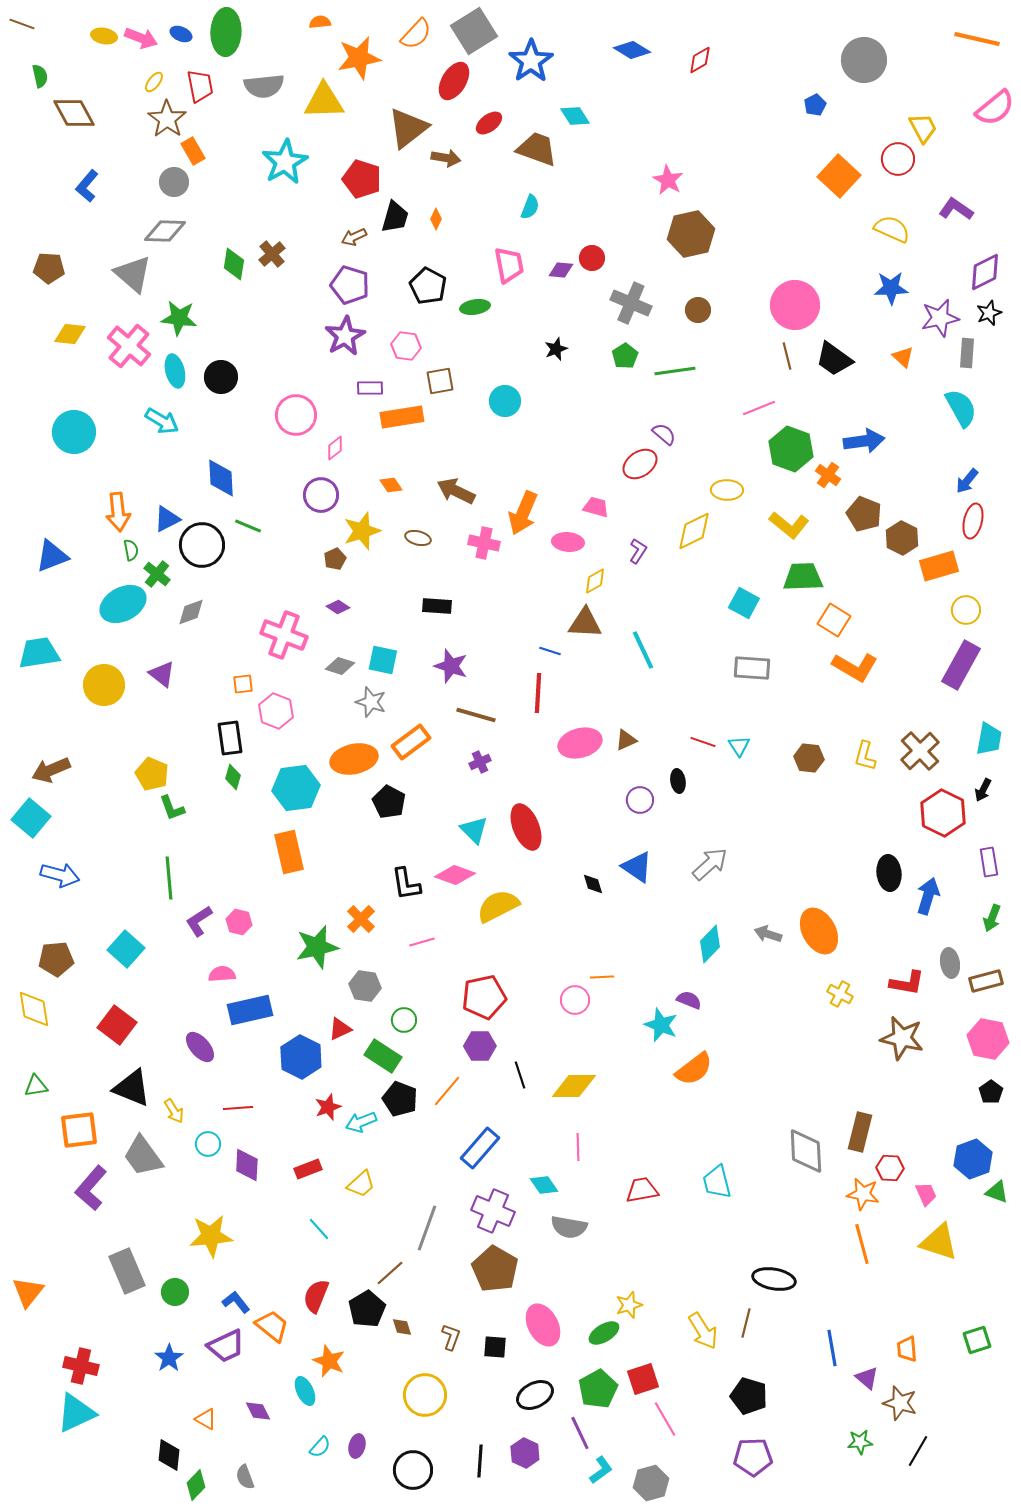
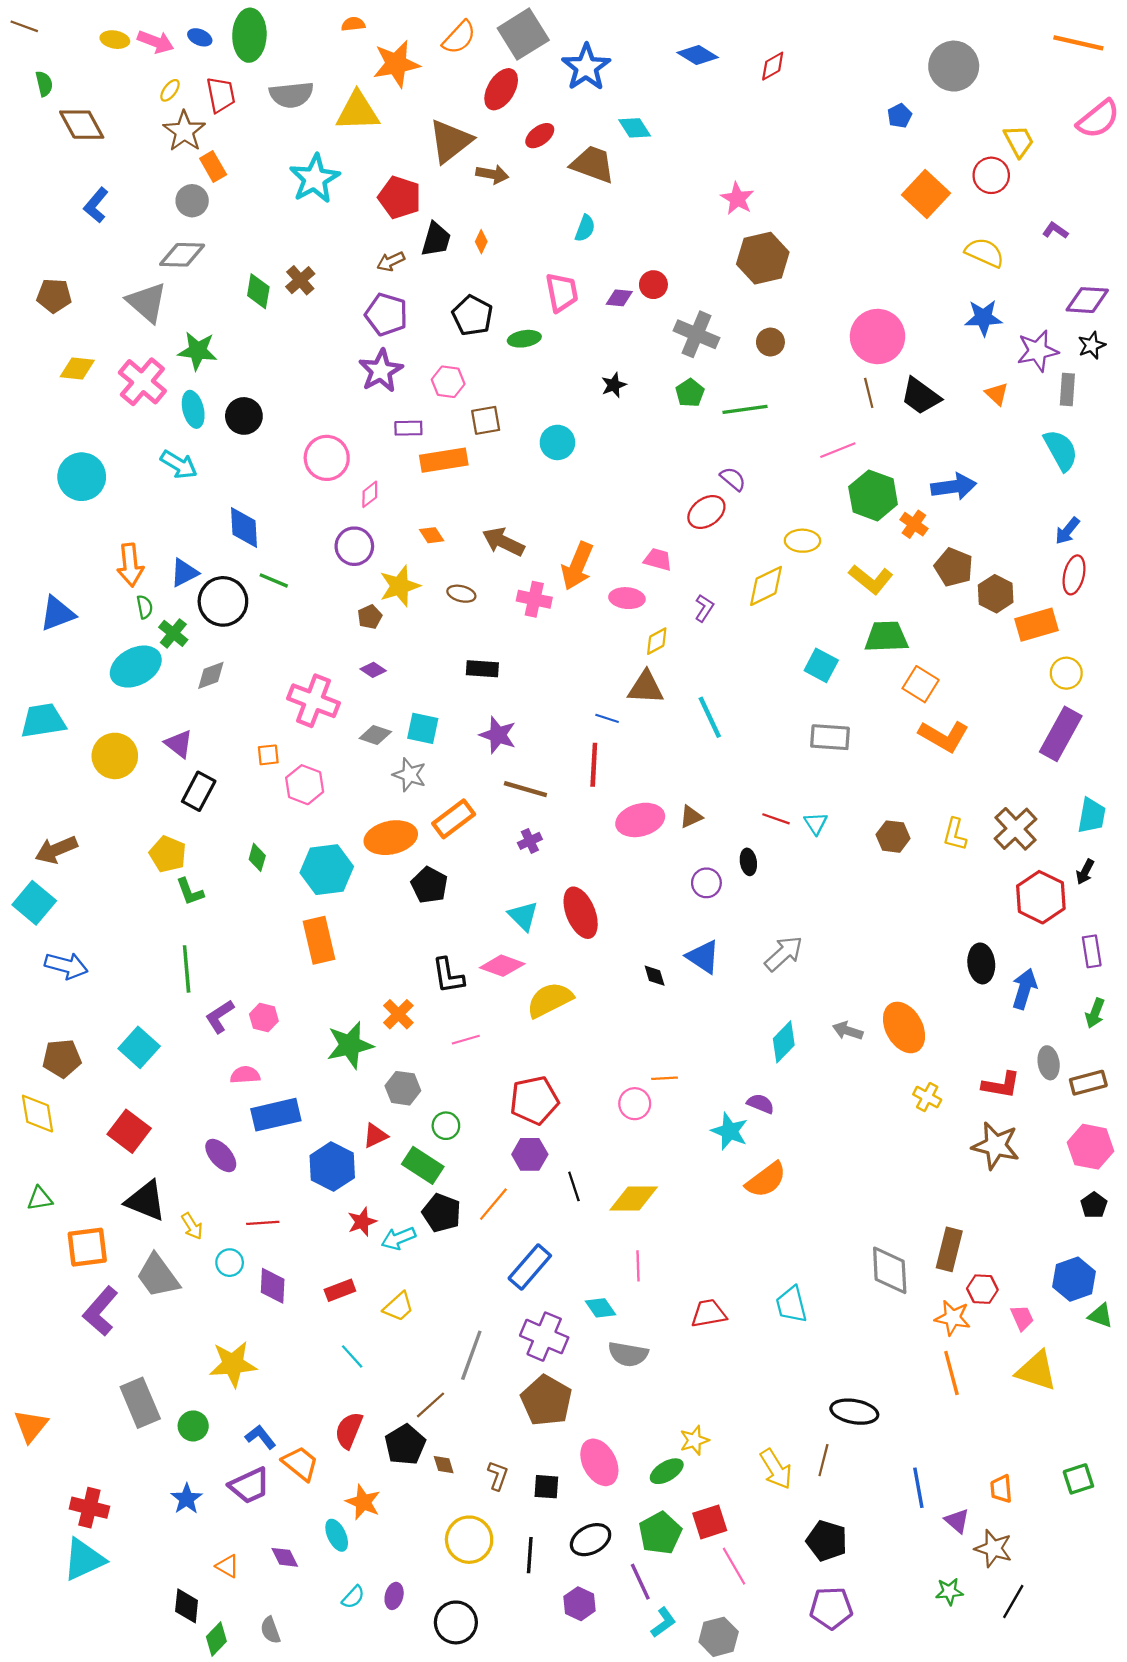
purple L-shape: (956, 209) -> (1055, 231), size x0.7
purple diamond: (985, 272) -> (1087, 300), turned 30
black rectangle: (230, 738) -> (199, 791), moved, turned 36
black line: (480, 1461) -> (530, 1555), moved

